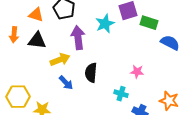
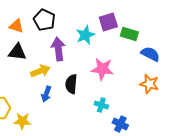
pink star: (137, 72) -> (102, 69), moved, size x1.6
blue arrow: (66, 83) -> (46, 94), turned 63
orange star: (169, 101) -> (149, 84), moved

